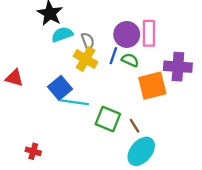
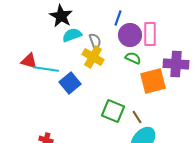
blue line: (113, 56) -> (118, 18), moved
red triangle: (14, 78) -> (29, 61), moved
cyan line: (74, 102) -> (46, 69), moved

